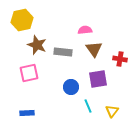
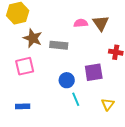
brown triangle: (94, 49) -> (101, 23), moved
cyan line: (88, 106) -> (76, 99), moved

